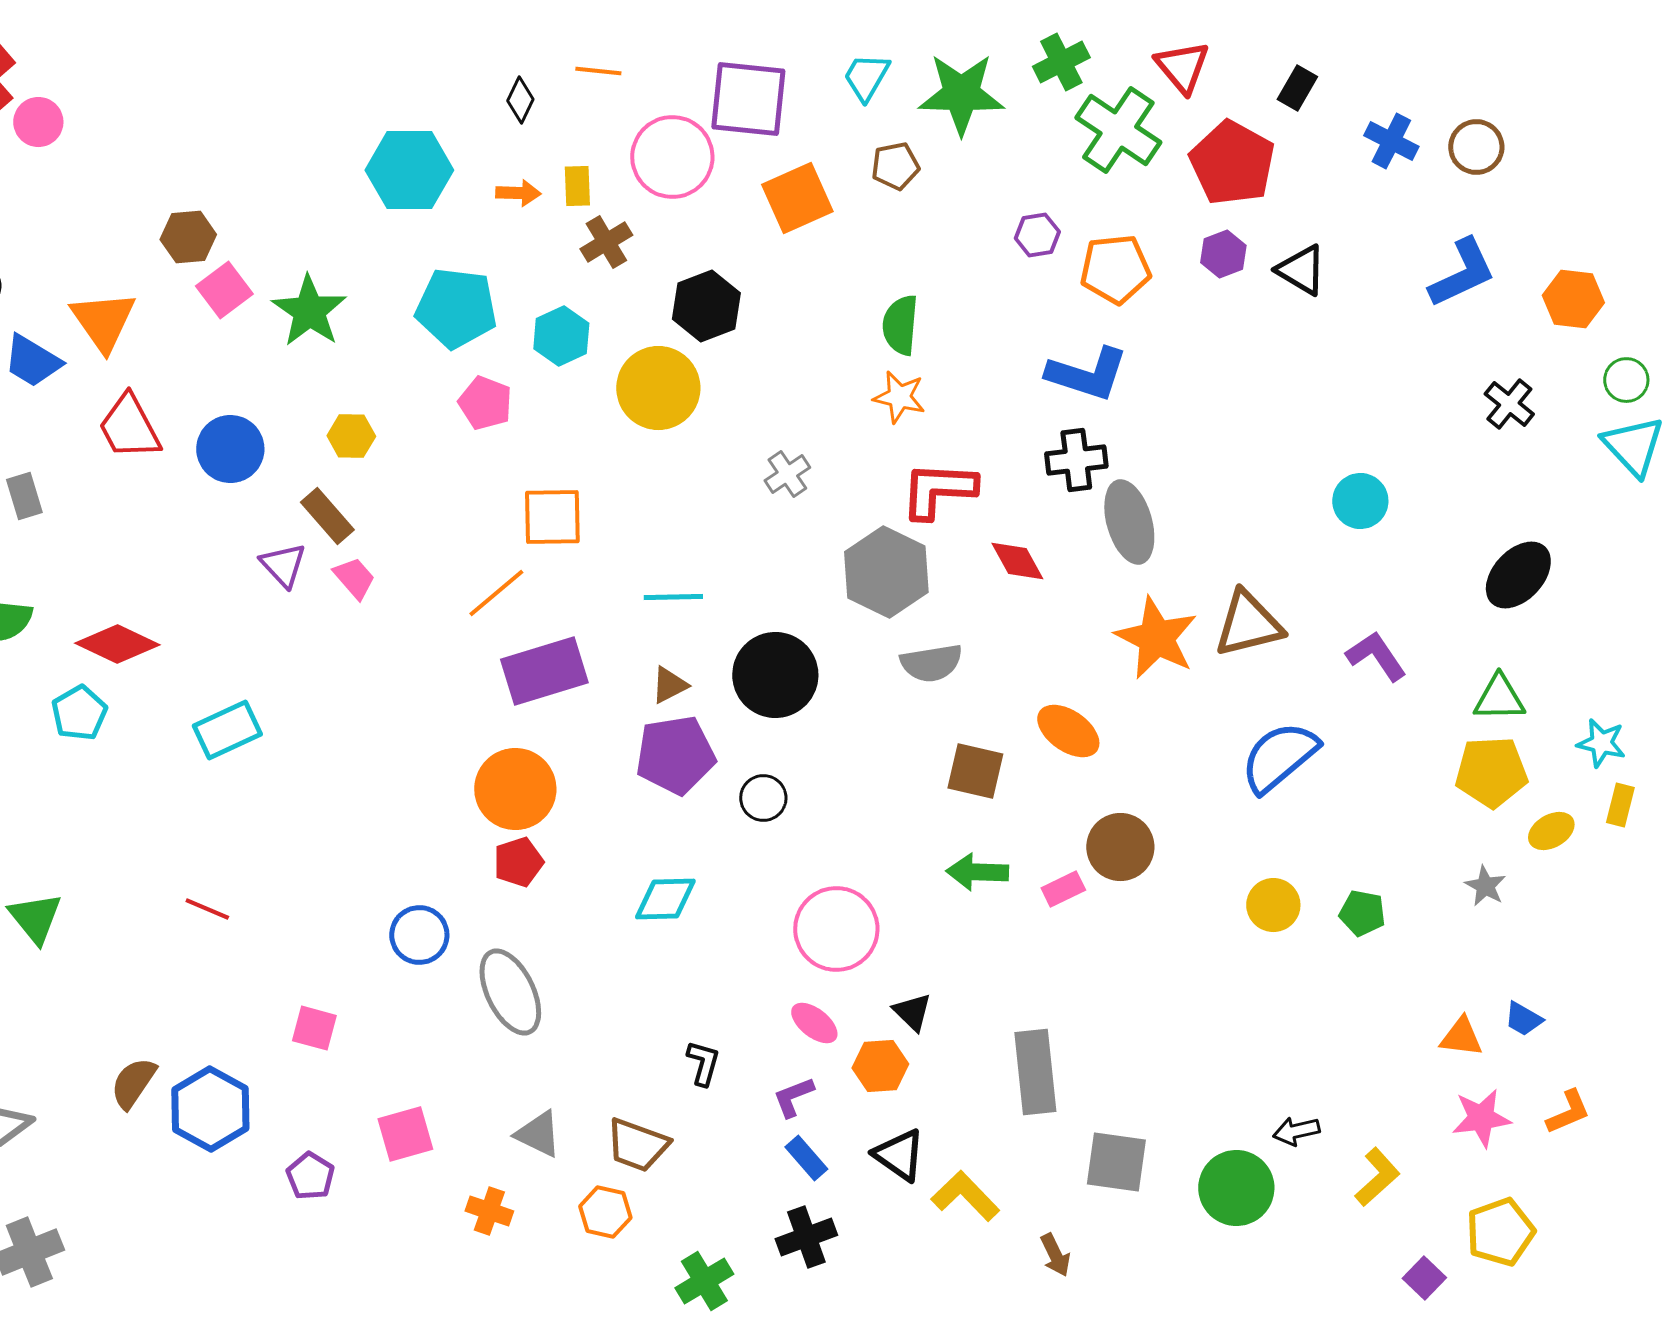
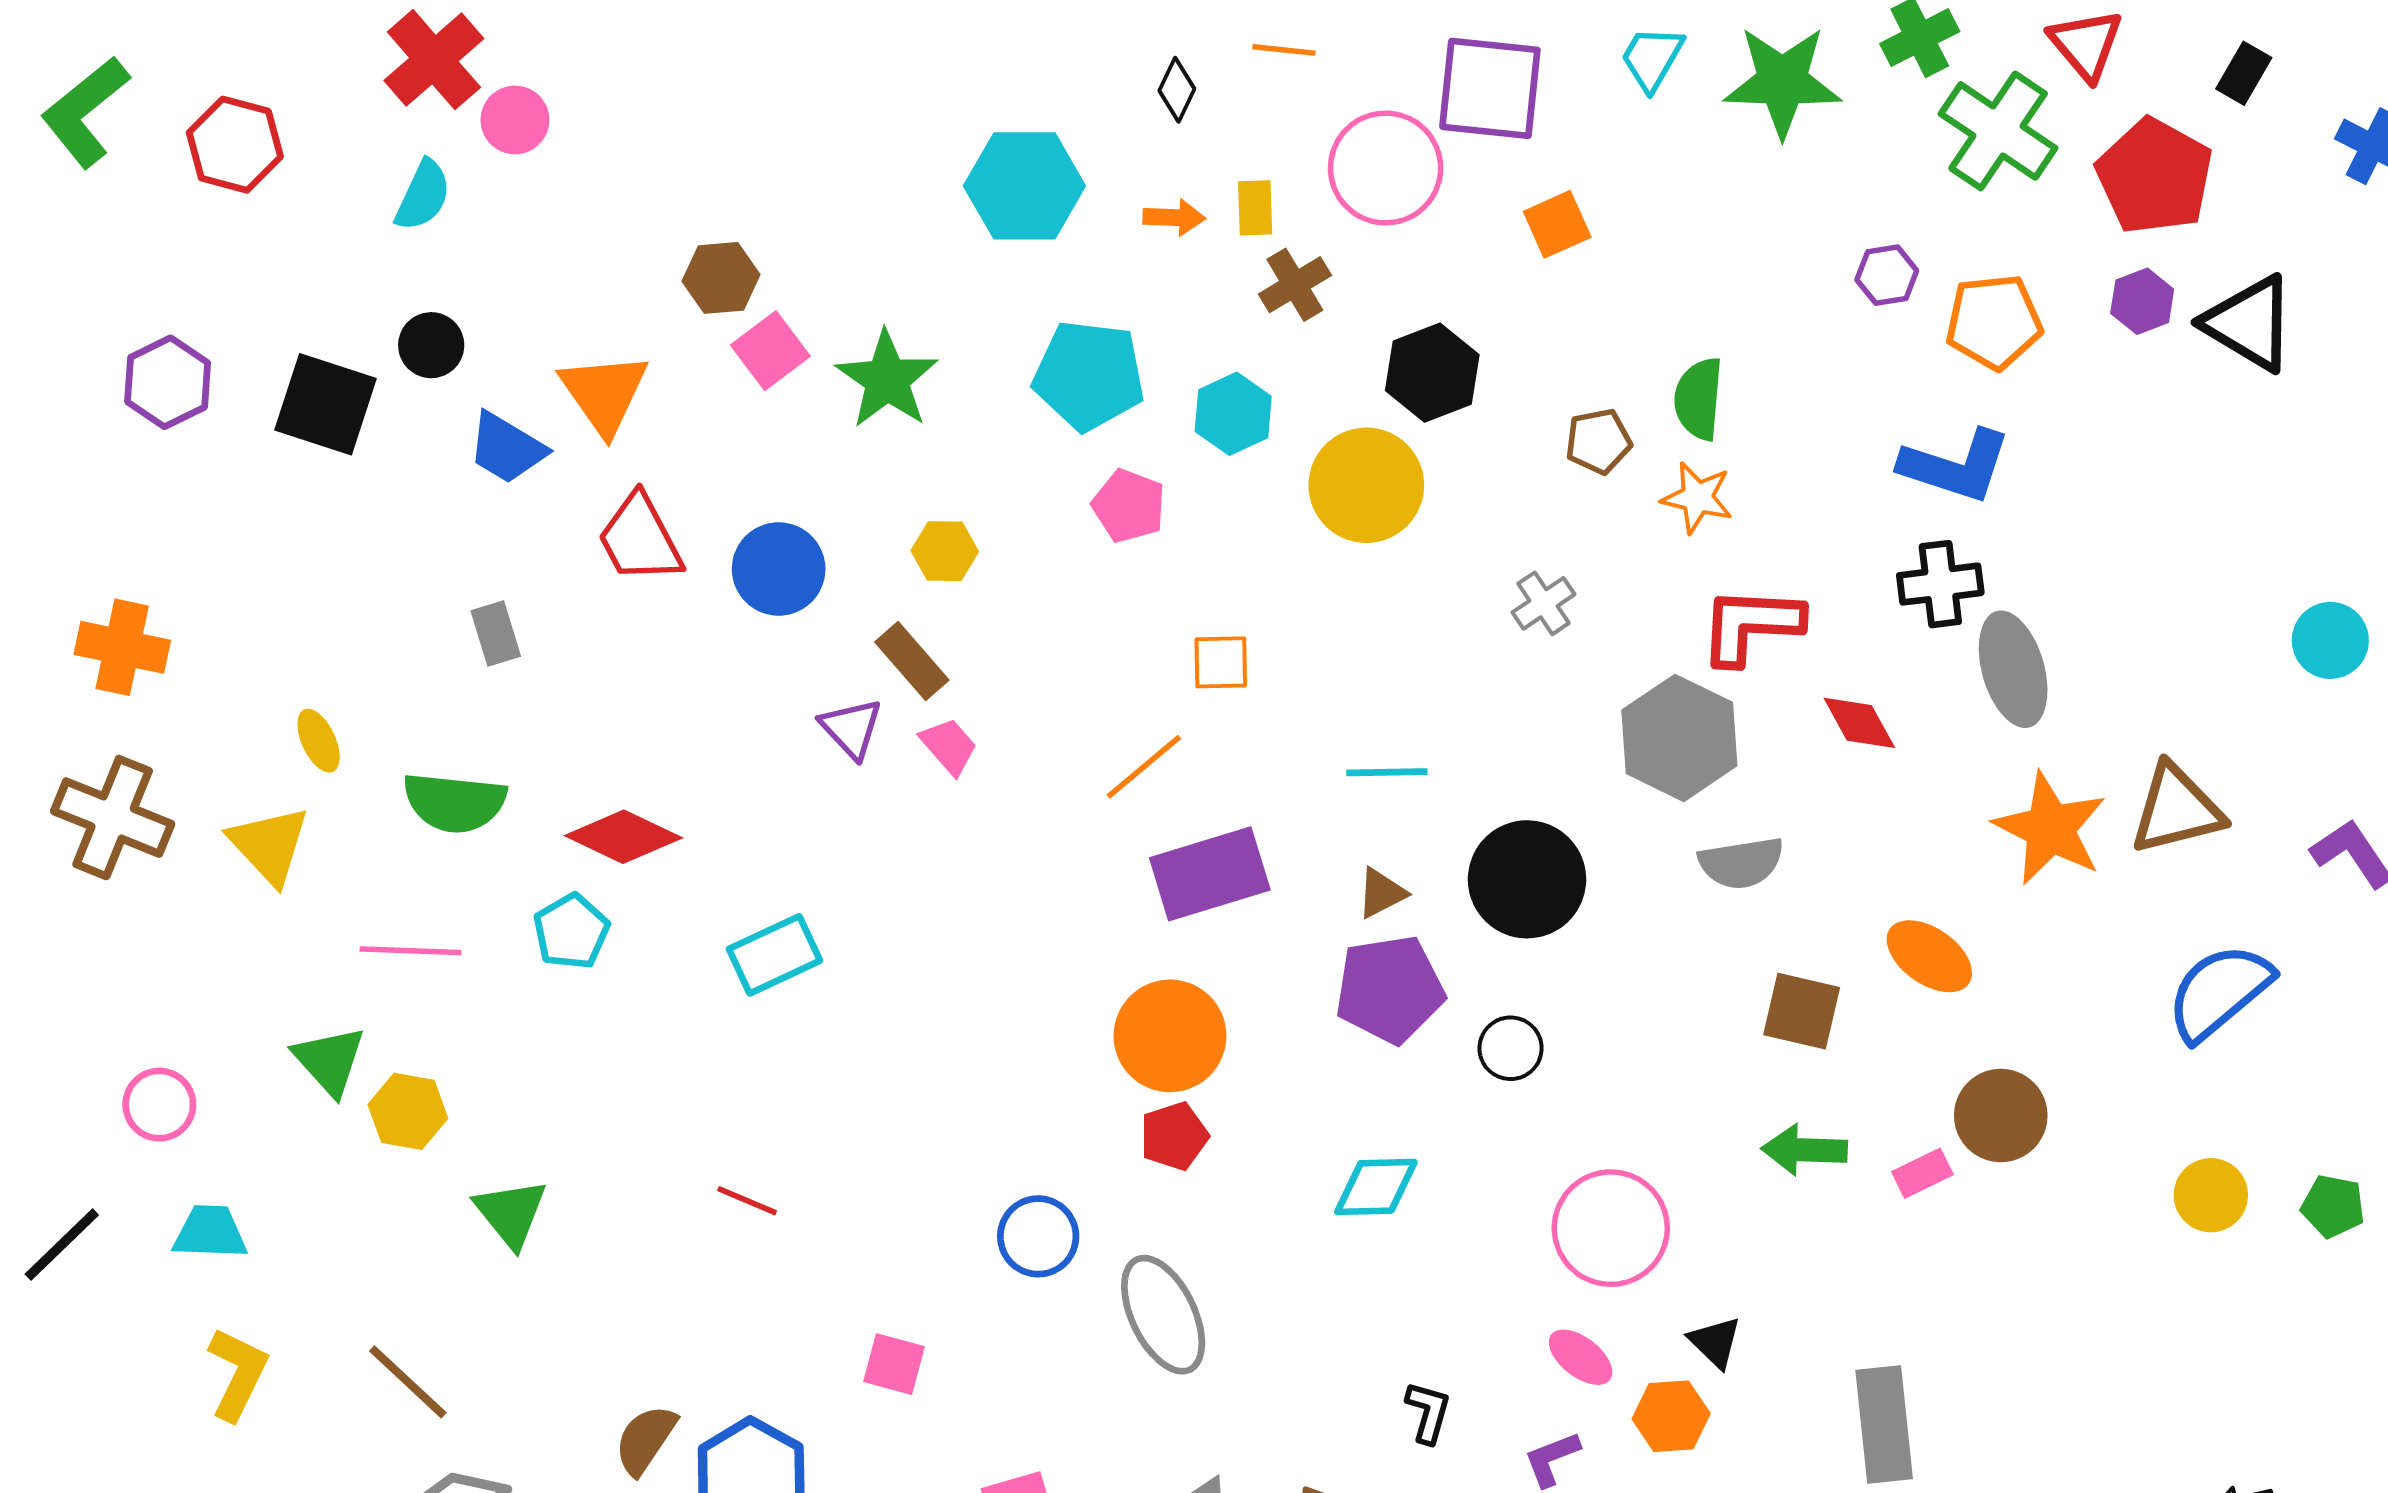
brown pentagon: (895, 166) -> (1598, 441), moved
orange square: (797, 198) -> (1557, 224), size x0.7
black triangle: (1301, 270) -> (2249, 323), size x1.4
orange square: (552, 517) -> (1221, 662), size x0.7

